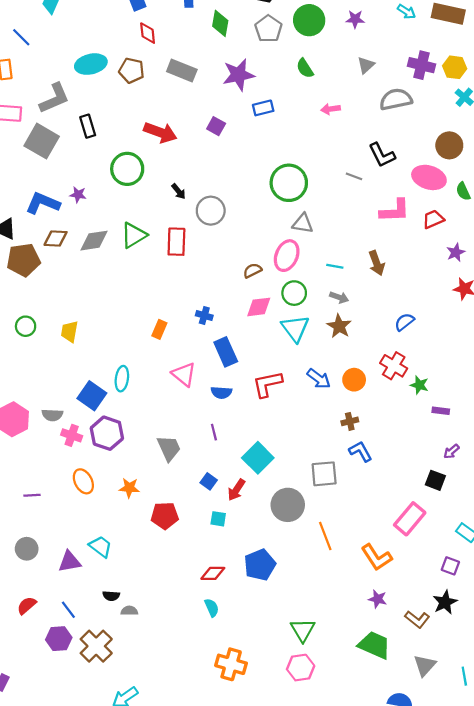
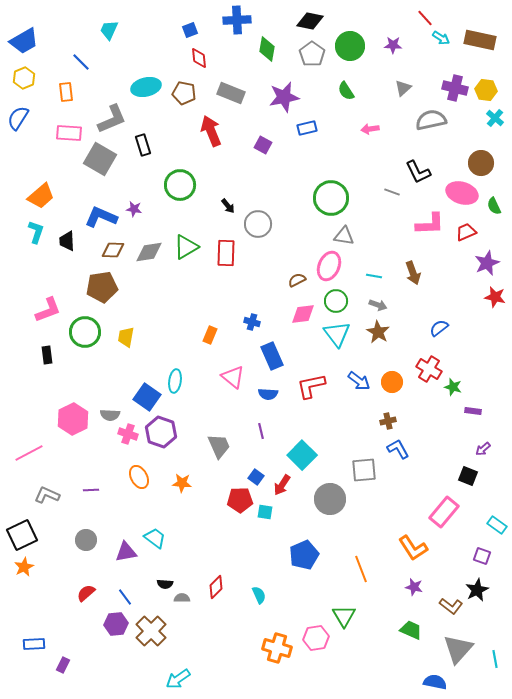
red arrow: (160, 133) -> (211, 131), moved, turned -132
purple star: (456, 252) -> (487, 263), size x1.4
brown pentagon: (23, 260) -> (102, 287), moved
green circle: (26, 326) -> (85, 332), size x1.6
red pentagon: (165, 516) -> (240, 500), moved
orange line: (325, 536) -> (361, 569), moved
red diamond: (213, 573) -> (216, 587), moved, turned -45
green trapezoid: (374, 645) -> (411, 630), size x0.7
gray triangle: (425, 665) -> (458, 649), size x1.4
pink hexagon: (301, 668) -> (316, 638), moved

